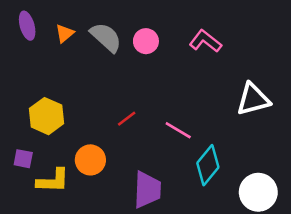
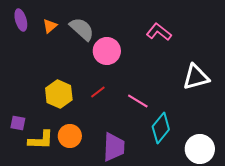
pink circle: (146, 41) -> (107, 51), moved, size x1.4
yellow hexagon: (46, 116) -> (59, 94), moved
orange circle: (90, 160) -> (70, 136), moved

